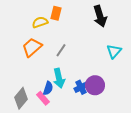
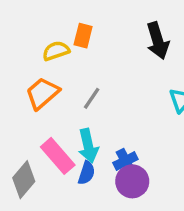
purple circle: (95, 85) -> (132, 181), moved
blue semicircle: (48, 88) -> (86, 173), moved
pink rectangle: (43, 98) -> (58, 156), moved, size x1.5

